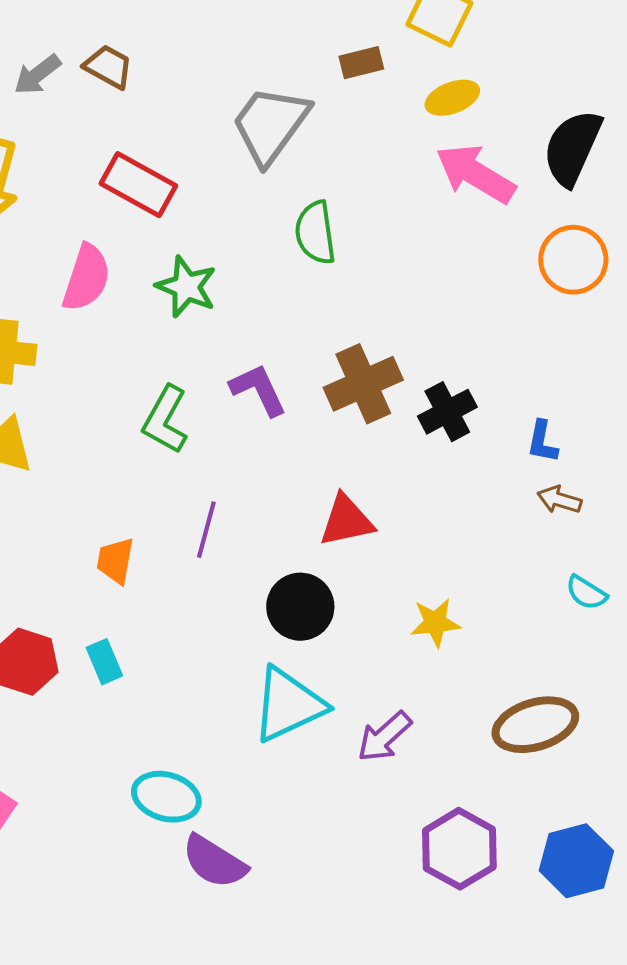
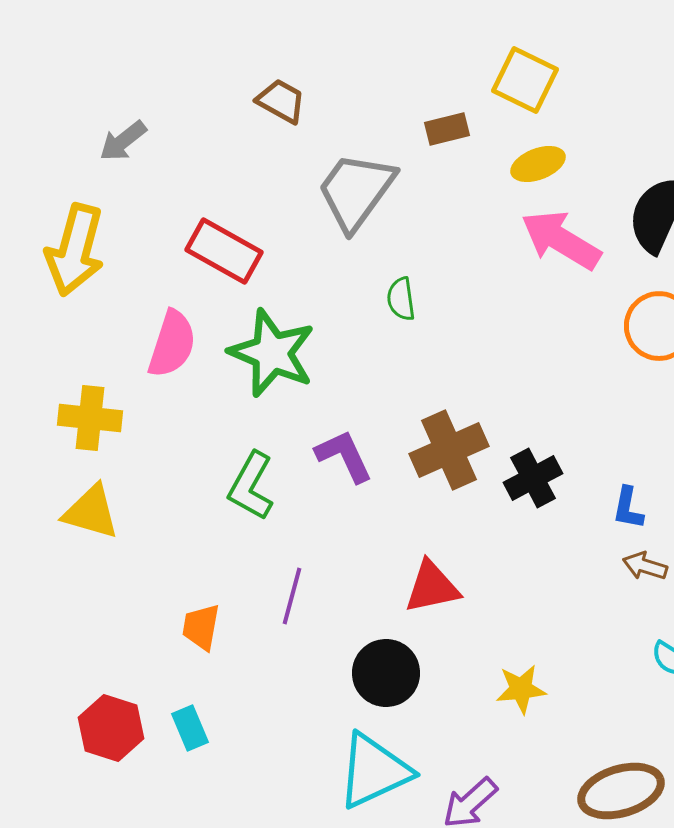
brown trapezoid: (108, 67) -> (281, 101), moved
green semicircle: (315, 233) -> (401, 299), size x0.7
green star: (186, 287) -> (272, 353), size x1.4

